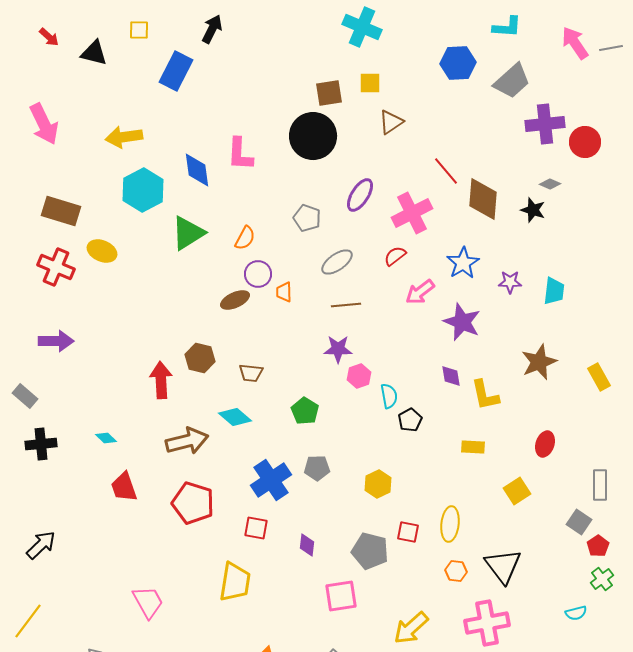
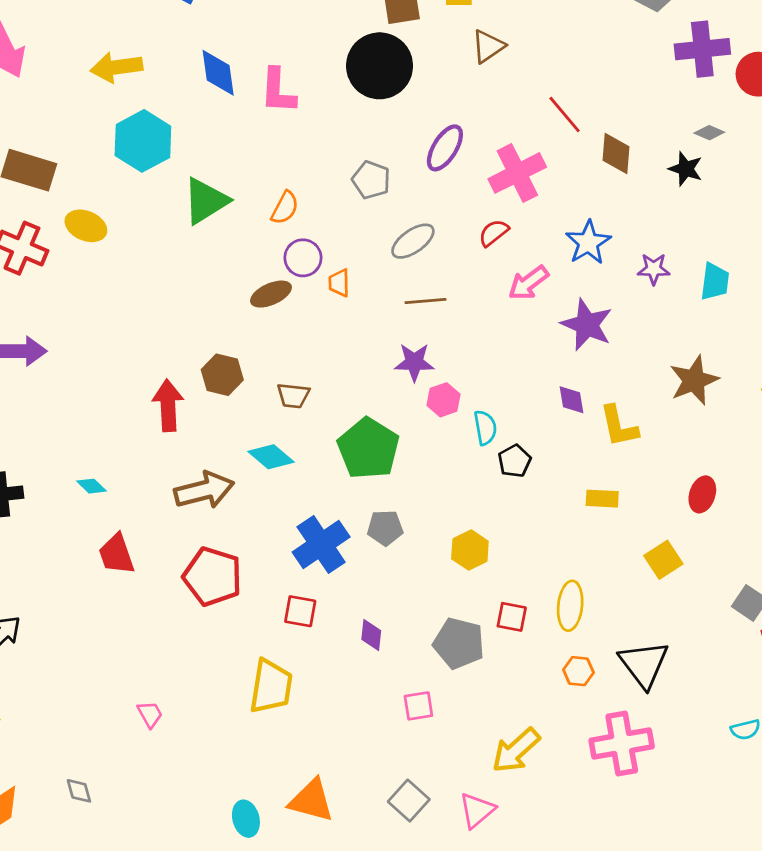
blue diamond: (197, 170) -> (218, 73), moved
brown diamond: (483, 199) -> (616, 153), size x0.7
green pentagon: (305, 411) -> (368, 448), size x1.6
pink square: (341, 596) -> (418, 706), size x0.7
pink trapezoid: (148, 602) -> (150, 714), size x0.6

